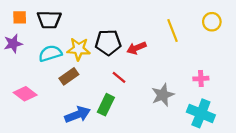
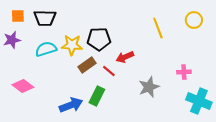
red arrow: (136, 48) -> (125, 57), moved
brown rectangle: (69, 76) -> (87, 65), moved
cyan cross: (201, 113) -> (199, 101), moved

